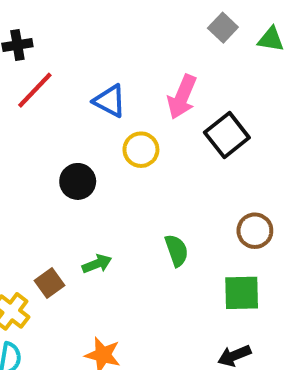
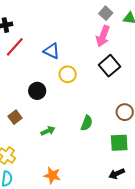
pink arrow: (182, 97) -> (103, 36), moved
green semicircle: (177, 250) -> (87, 123), turned 42
brown square: (49, 283) -> (15, 117), moved

